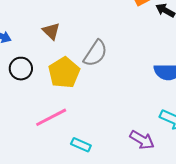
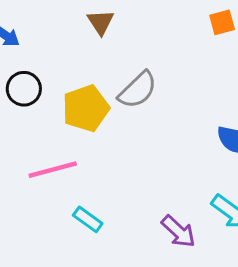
brown triangle: (51, 31) -> (101, 22), moved

